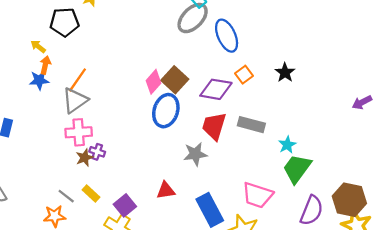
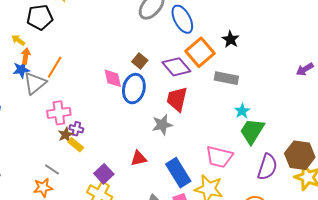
black star: (285, 73) -> (231, 39), moved
orange square: (244, 75) -> (200, 52), size x1.8
brown square: (175, 80) -> (140, 61), size x0.7
pink diamond: (154, 82) -> (113, 78), moved, turned -50
purple diamond: (216, 89) -> (176, 67), turned 44
gray triangle: (75, 100) -> (35, 83), moved
gray rectangle: (251, 125) -> (226, 78), moved
yellow rectangle: (91, 194) -> (76, 145), moved

